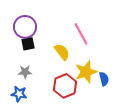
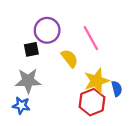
purple circle: (25, 27) -> (47, 30), moved
gray star: (25, 72) -> (28, 81), size x1.6
red hexagon: (65, 86) -> (92, 102), moved

